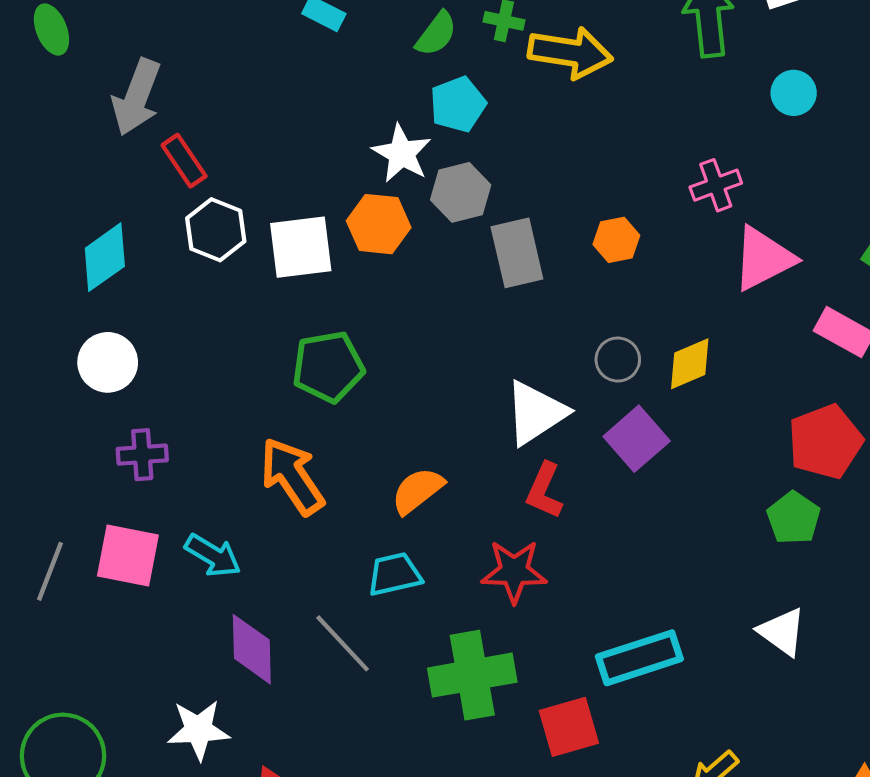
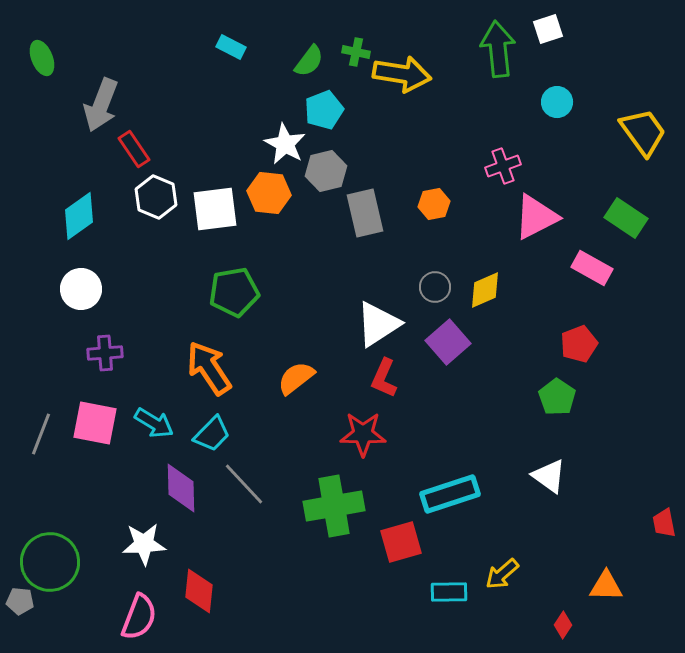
red pentagon: (825, 442) -> (579, 344), size x0.7
cyan trapezoid: (394, 574) -> (212, 434), moved, turned 147

